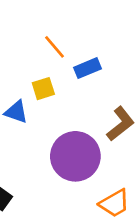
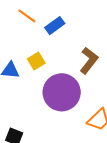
yellow square: (43, 89) -> (36, 61), moved

